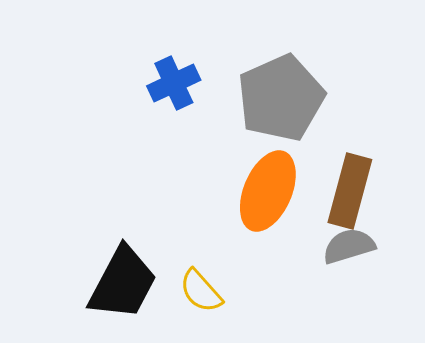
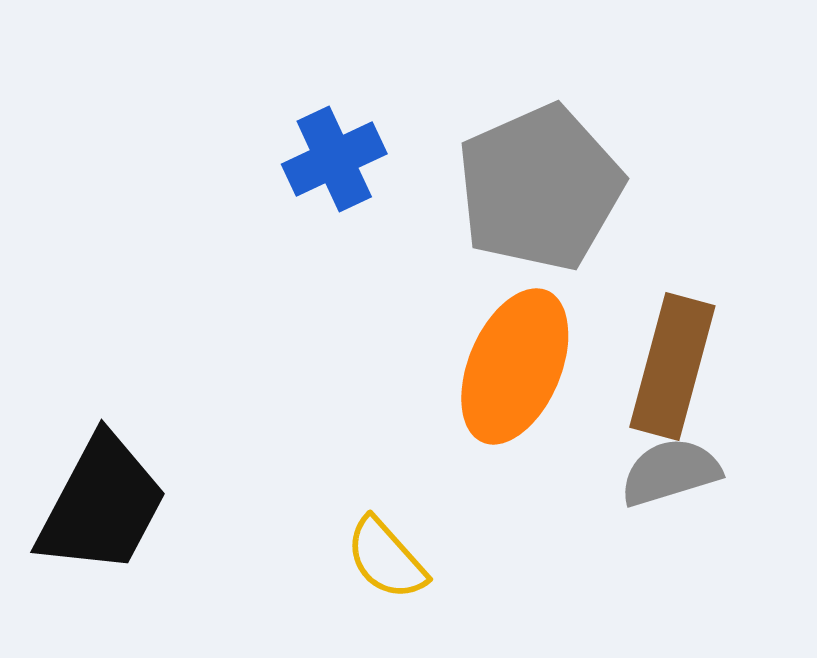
black trapezoid: (123, 283) -> (102, 505), moved

